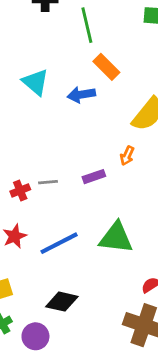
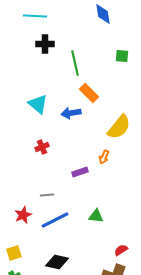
gray line: (48, 182) -> (47, 195), moved
red cross: (20, 190) -> (42, 147), moved
green triangle: (116, 238) -> (96, 216), size x0.6

